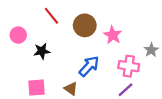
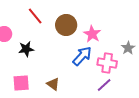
blue arrow: (89, 66) -> (82, 56), moved

